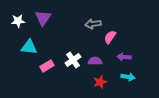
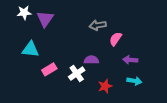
white star: (18, 21) -> (24, 13), moved
white cross: (73, 60) -> (77, 74), moved
purple semicircle: (95, 61) -> (91, 60), moved

